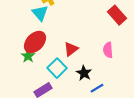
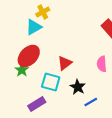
cyan triangle: (40, 13) -> (34, 27), turned 42
cyan square: (57, 68) -> (51, 82), turned -30

